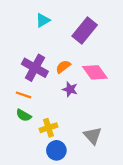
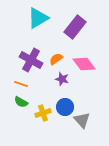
cyan triangle: (43, 20) -> (38, 18), size x1.6
blue circle: (56, 150) -> (65, 107), moved

